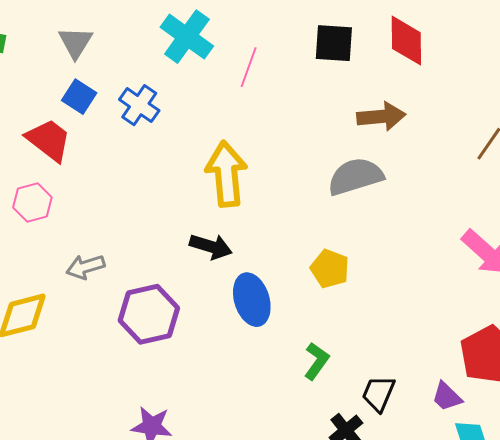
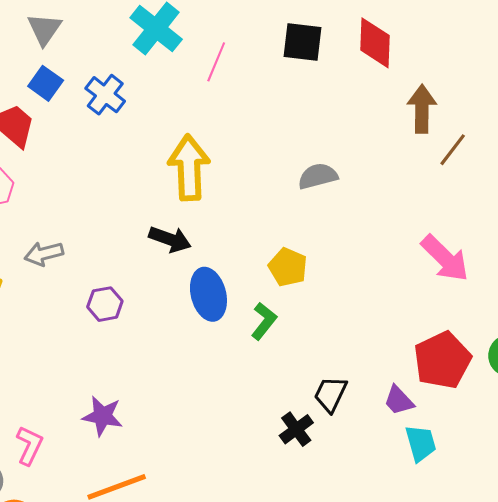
brown arrow: (381, 117) -> (422, 109), moved, turned -87
gray semicircle: (355, 176) -> (318, 176), size x0.7
purple hexagon: (149, 314) -> (105, 304), size x0.6
green L-shape: (316, 361) -> (264, 321), moved

